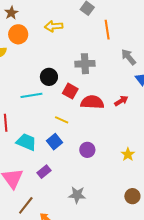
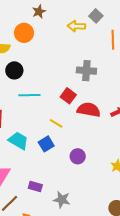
brown star: (11, 13) -> (39, 11), moved
yellow arrow: (54, 26) -> (76, 26), moved
black circle: (49, 77) -> (14, 70), moved
purple rectangle: (44, 172) -> (35, 186), moved, turned 48

